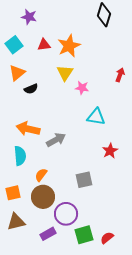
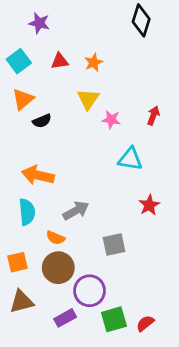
orange star: (69, 46) -> (94, 62), size x0.6
red arrow: (120, 75) -> (153, 115), moved
gray arrow: (56, 140) -> (76, 211), moved
orange semicircle: (41, 175) -> (56, 238), turned -104

